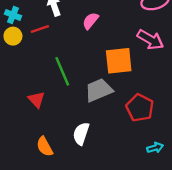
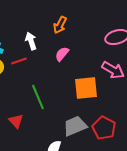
gray trapezoid: (99, 90) -> (75, 126), moved

